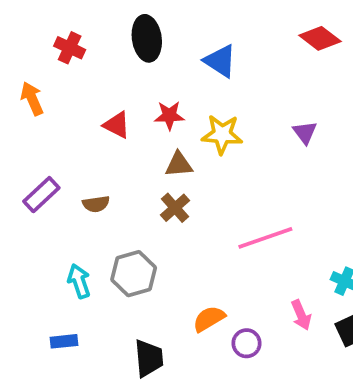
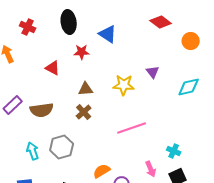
red star: (169, 116) -> (82, 52), moved
yellow star: (222, 134) -> (124, 85), moved
brown semicircle: (96, 204) -> (42, 110), size x1.6

